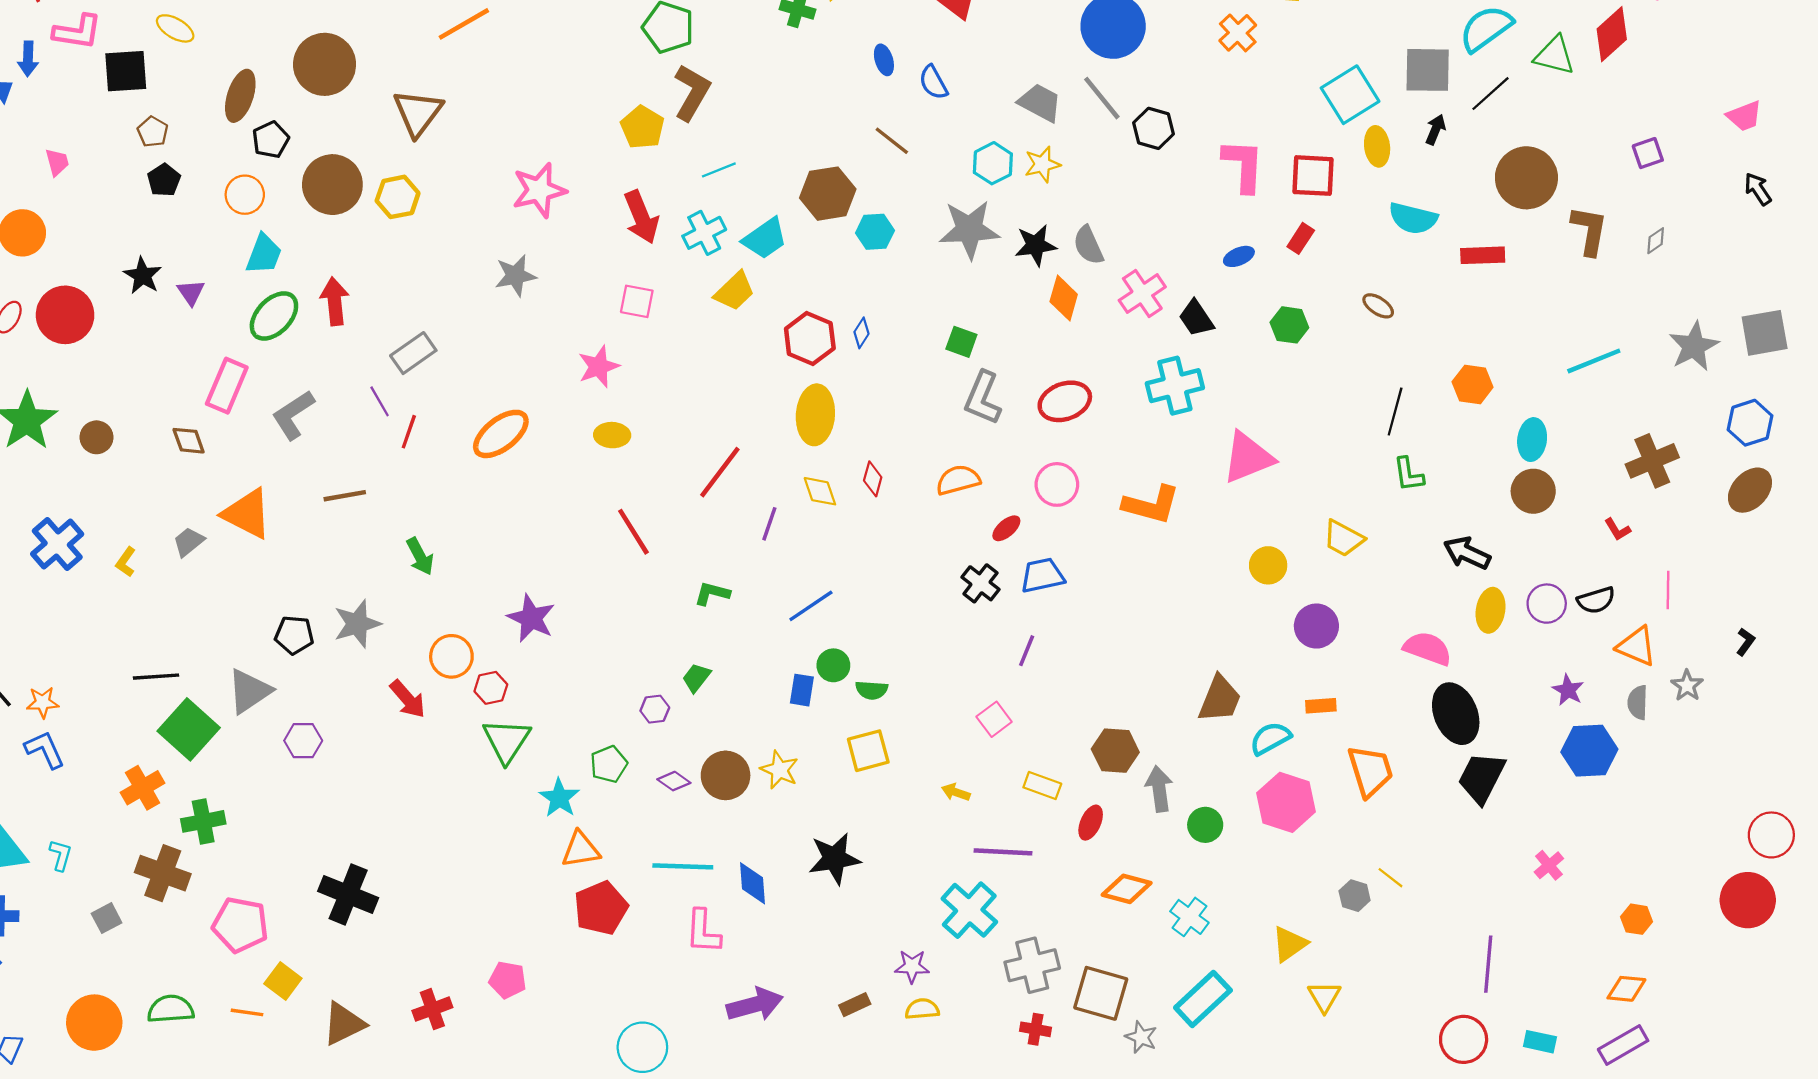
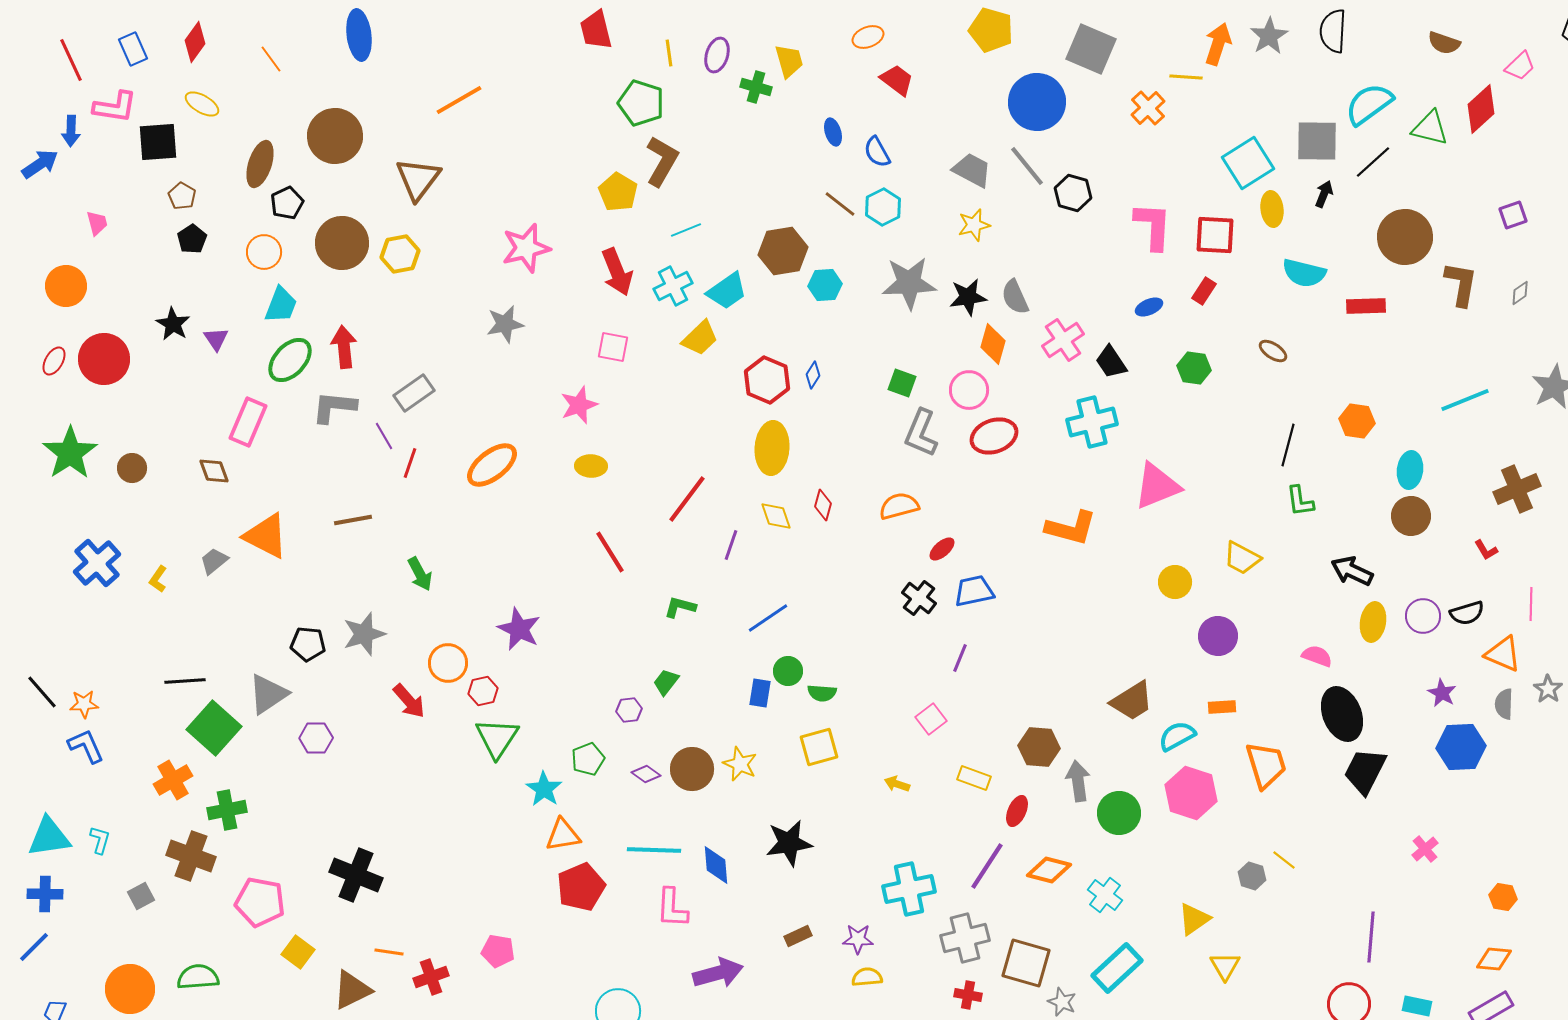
cyan hexagon: (993, 163) -> (883, 207), moved
gray L-shape: (293, 415) -> (334, 407), moved, turned 39
pink circle: (1057, 484) -> (969, 390), moved
pink semicircle: (1428, 648) -> (1317, 656), size x0.7
brown trapezoid: (1220, 699) -> (1132, 701), turned 36
green circle: (1205, 825) -> (1119, 813), size x1.4
purple line: (1003, 852) -> (987, 866), moved, turned -60
cyan cross: (969, 910) -> (909, 889), turned 36
brown rectangle: (855, 1005) -> (798, 936), moved
orange line: (247, 1012) -> (389, 952), moved

